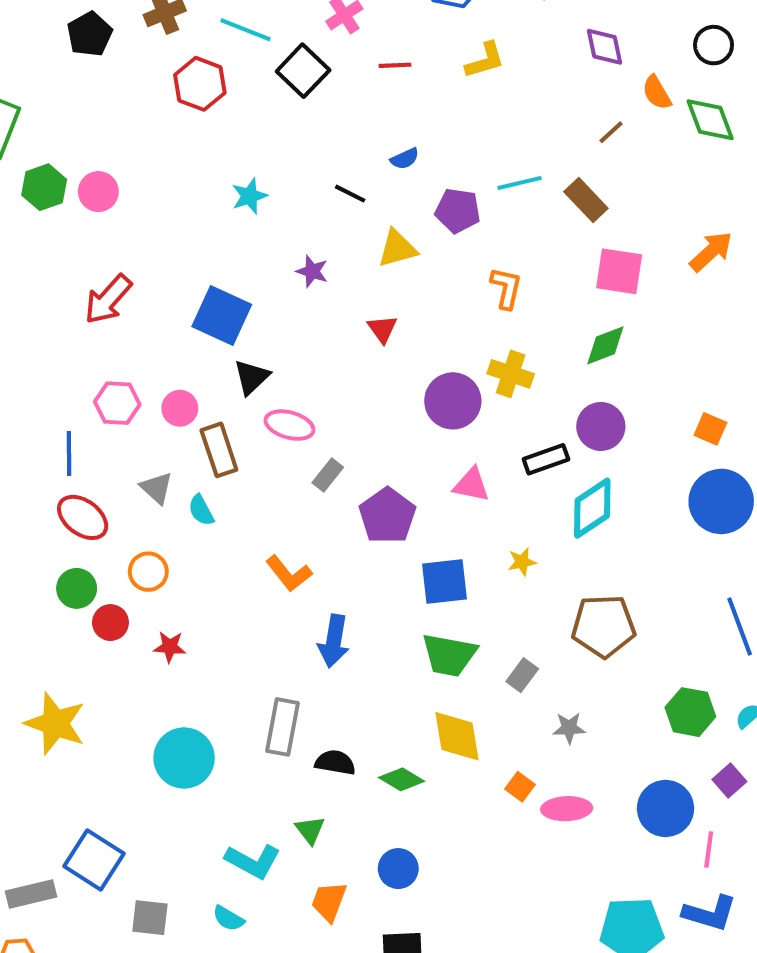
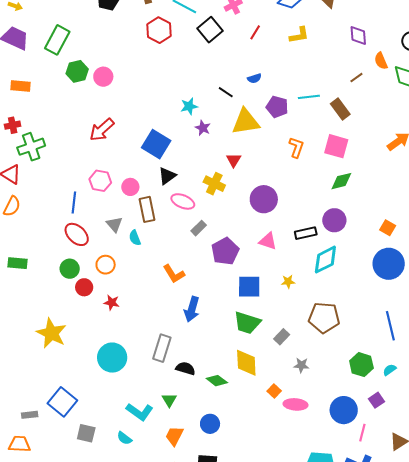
red line: (395, 65) -> (255, 32), turned -63
cyan star: (249, 196) -> (189, 106), moved
yellow triangle: (397, 248) -> (246, 122), size x1.4
pink square: (619, 271) -> (336, 146), moved
yellow cross: (511, 374) -> (214, 184), moved
gray rectangle: (31, 894) -> (30, 415), size x0.7

